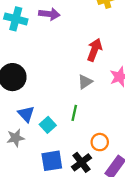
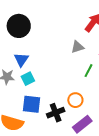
green line: (74, 113) -> (88, 71), moved
cyan square: (48, 125) -> (28, 79), moved

